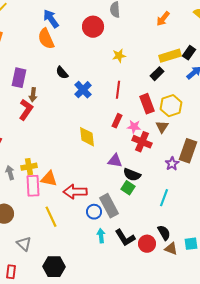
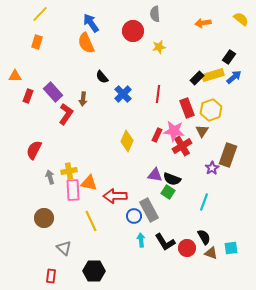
orange arrow: (163, 19) -> (203, 23), turned 42
yellow star: (119, 56) -> (159, 47), moved
yellow rectangle: (170, 56) -> (213, 75), moved
purple rectangle: (19, 78) -> (53, 92), moved, turned -54
brown arrow: (33, 95) -> (83, 99), moved
red rectangle: (117, 121) -> (157, 135), moved
pink star: (134, 127) -> (174, 131), size x1.5
yellow diamond: (87, 137) -> (127, 141), turned 30
red cross: (142, 142) -> (182, 146), turned 36
purple triangle: (115, 161) -> (155, 175), moved

